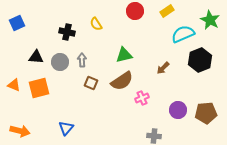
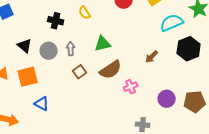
green triangle: (124, 55) -> (103, 44), moved
black triangle: (36, 57) -> (25, 46), turned 35
brown square: (91, 83) -> (80, 72), turned 32
blue triangle: (66, 128) -> (42, 104), moved, turned -42

